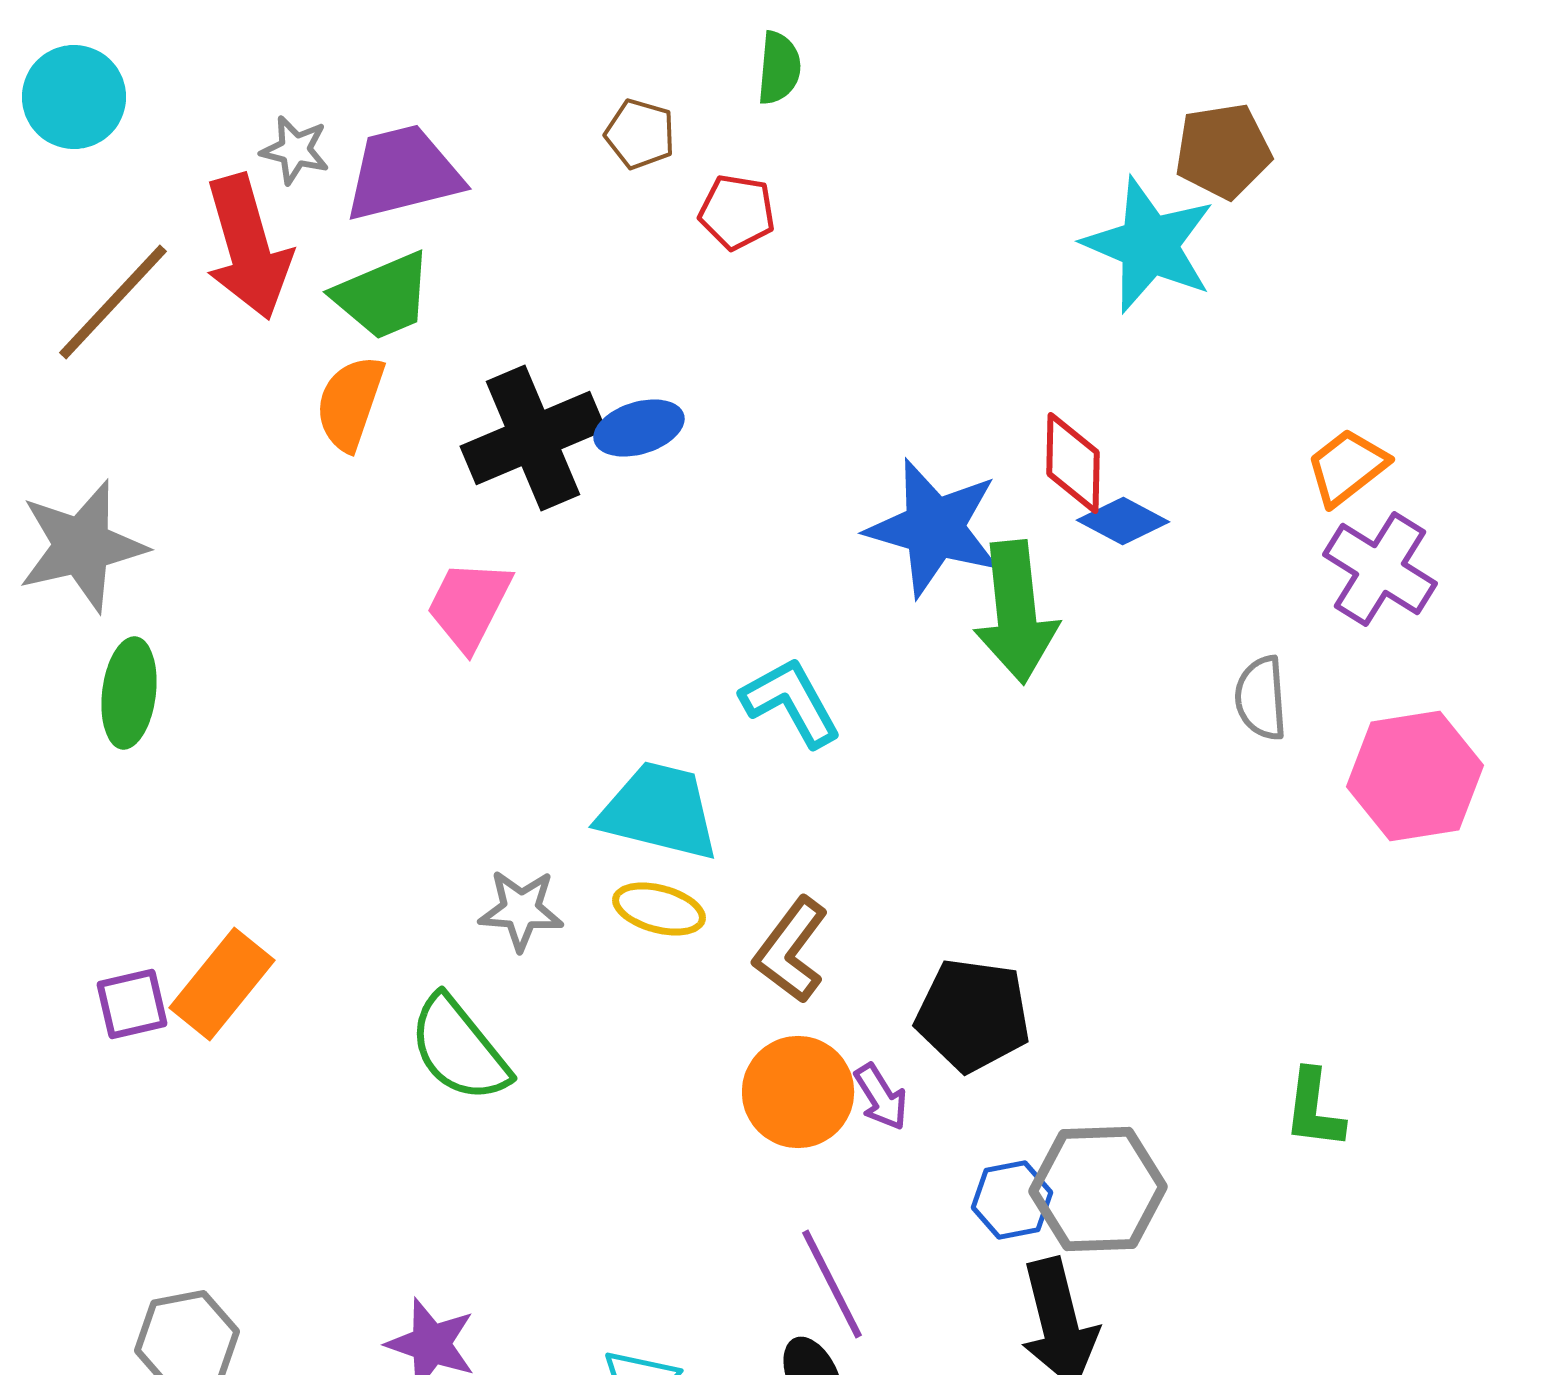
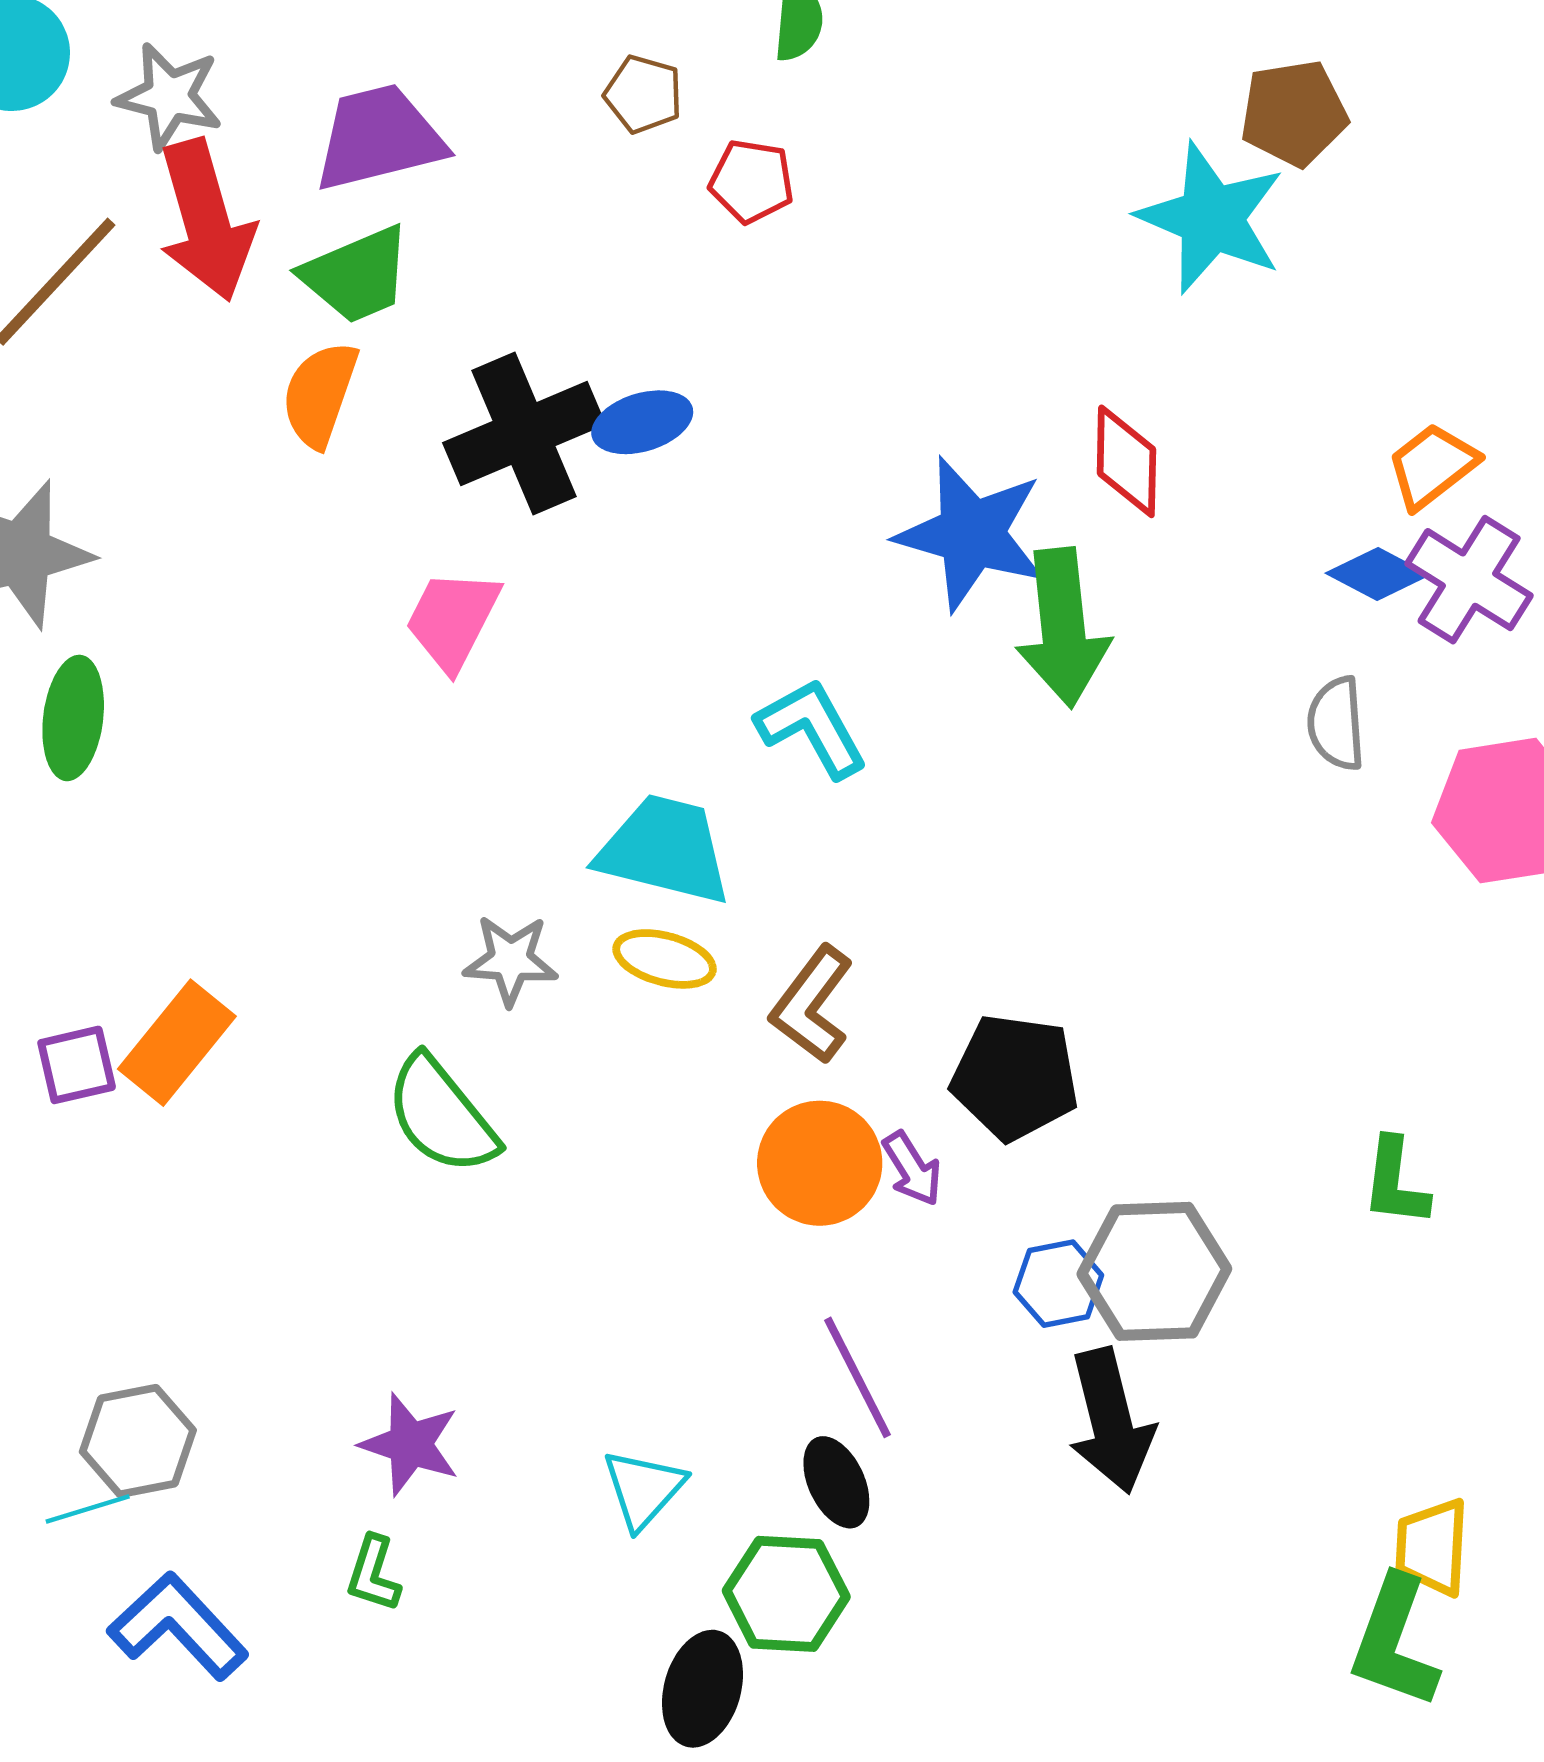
gray star: (295, 150) -> (169, 96), moved, size x1.4
blue diamond: (1123, 521) -> (1378, 574), moved

